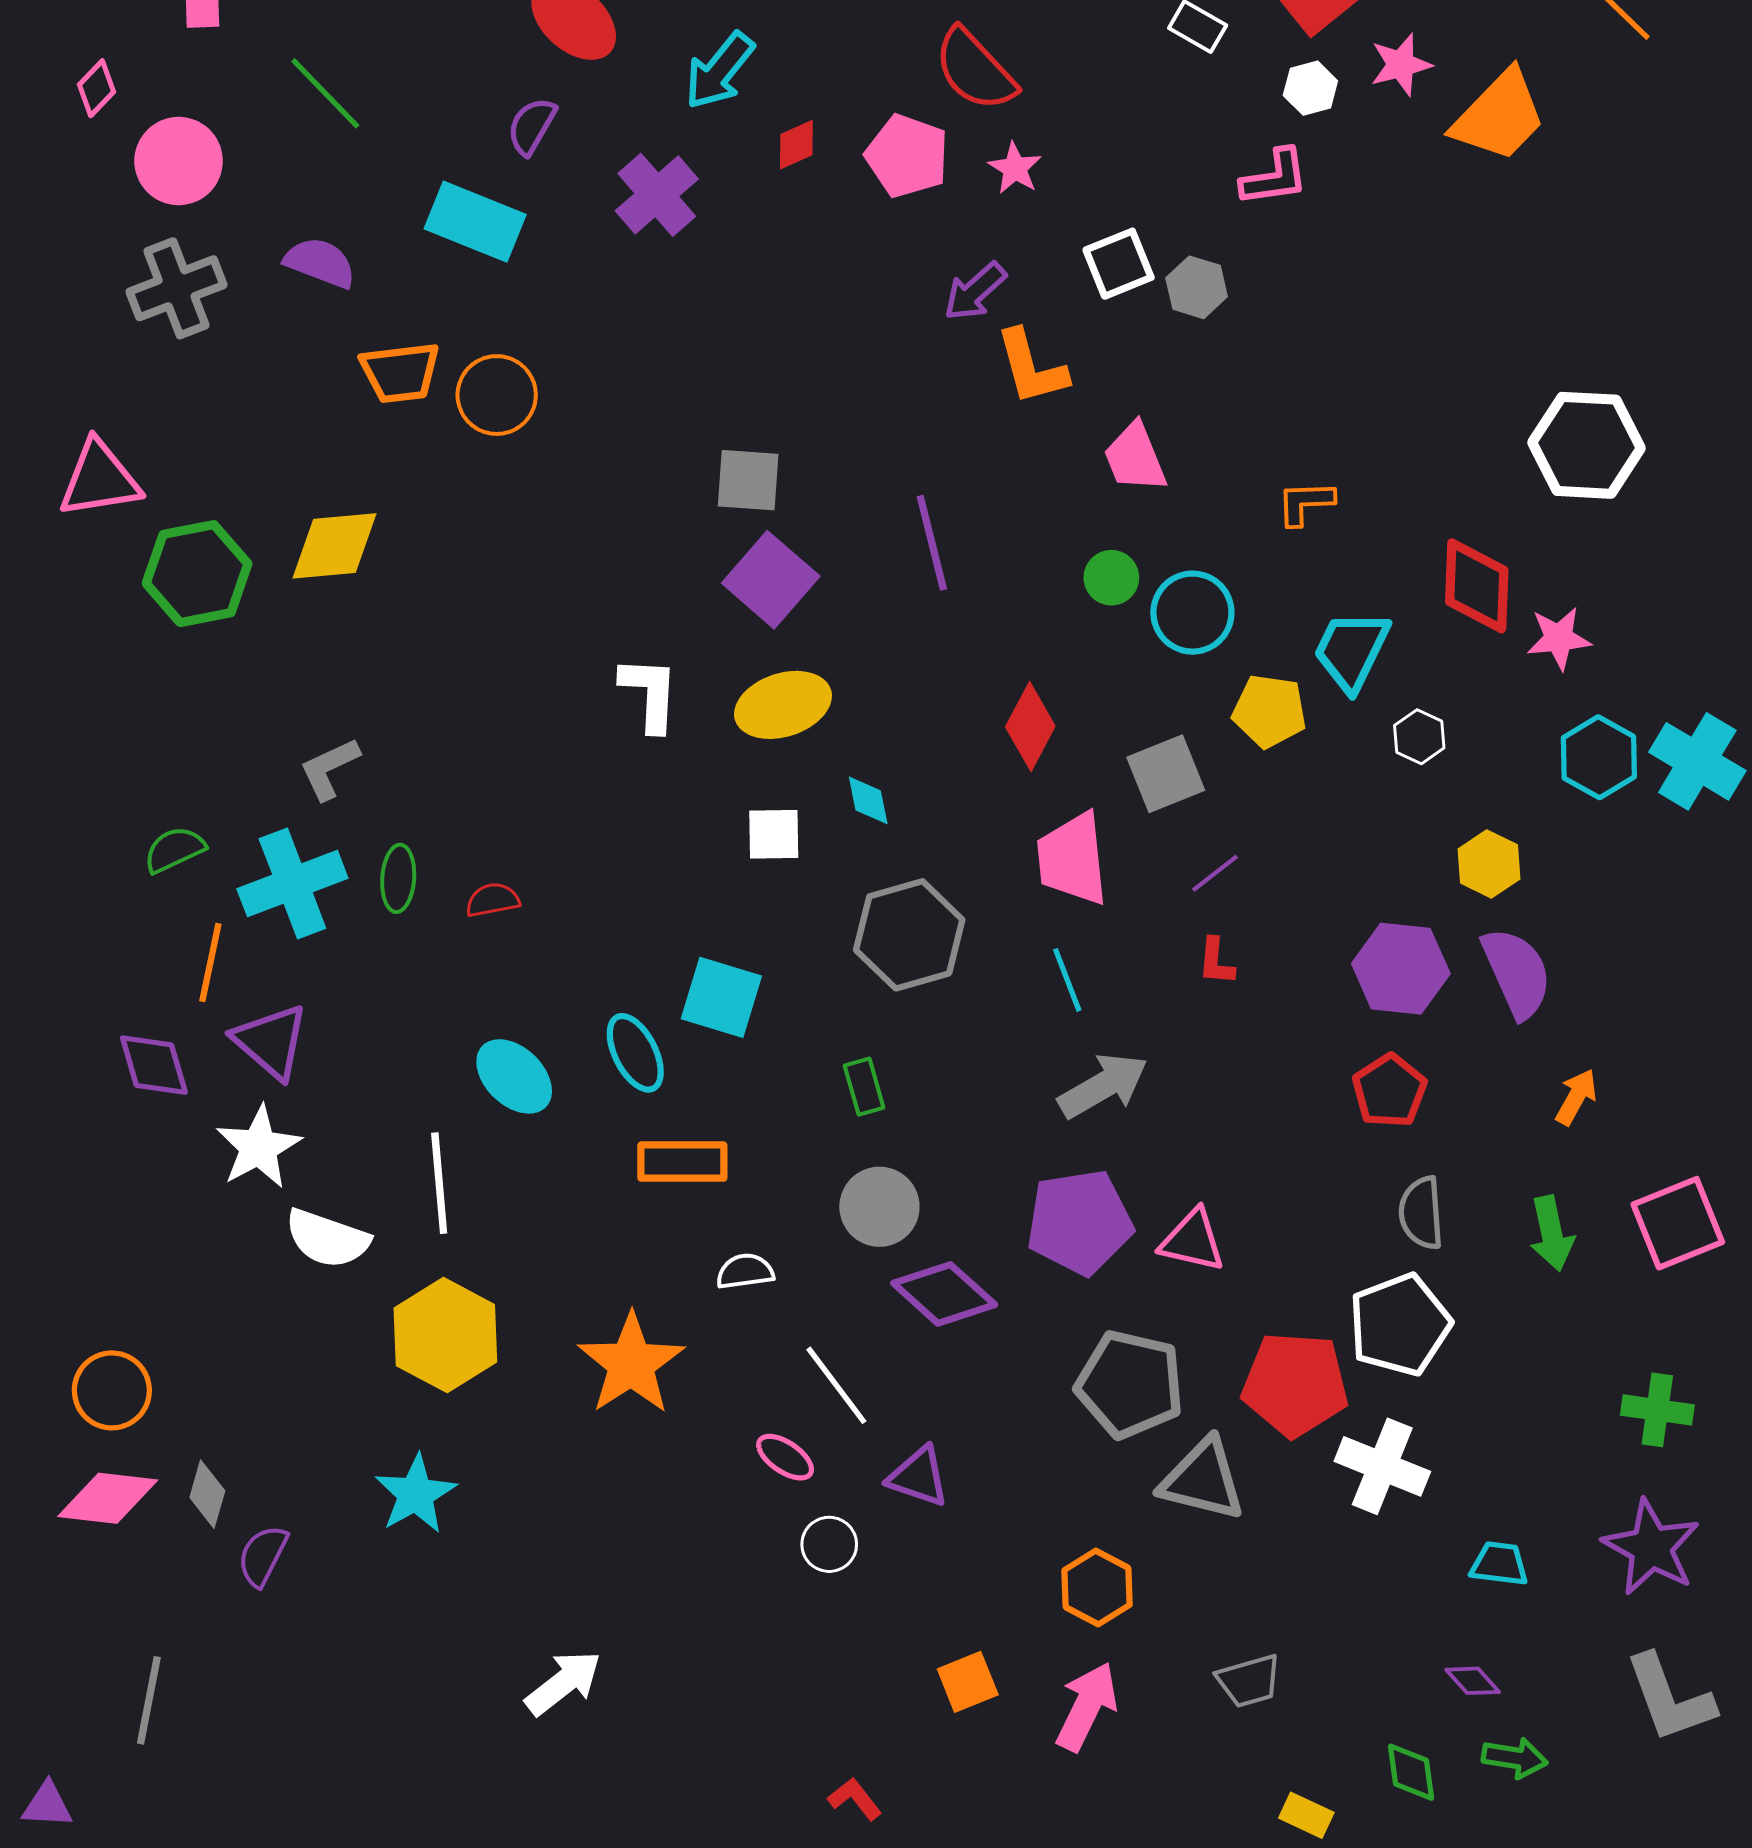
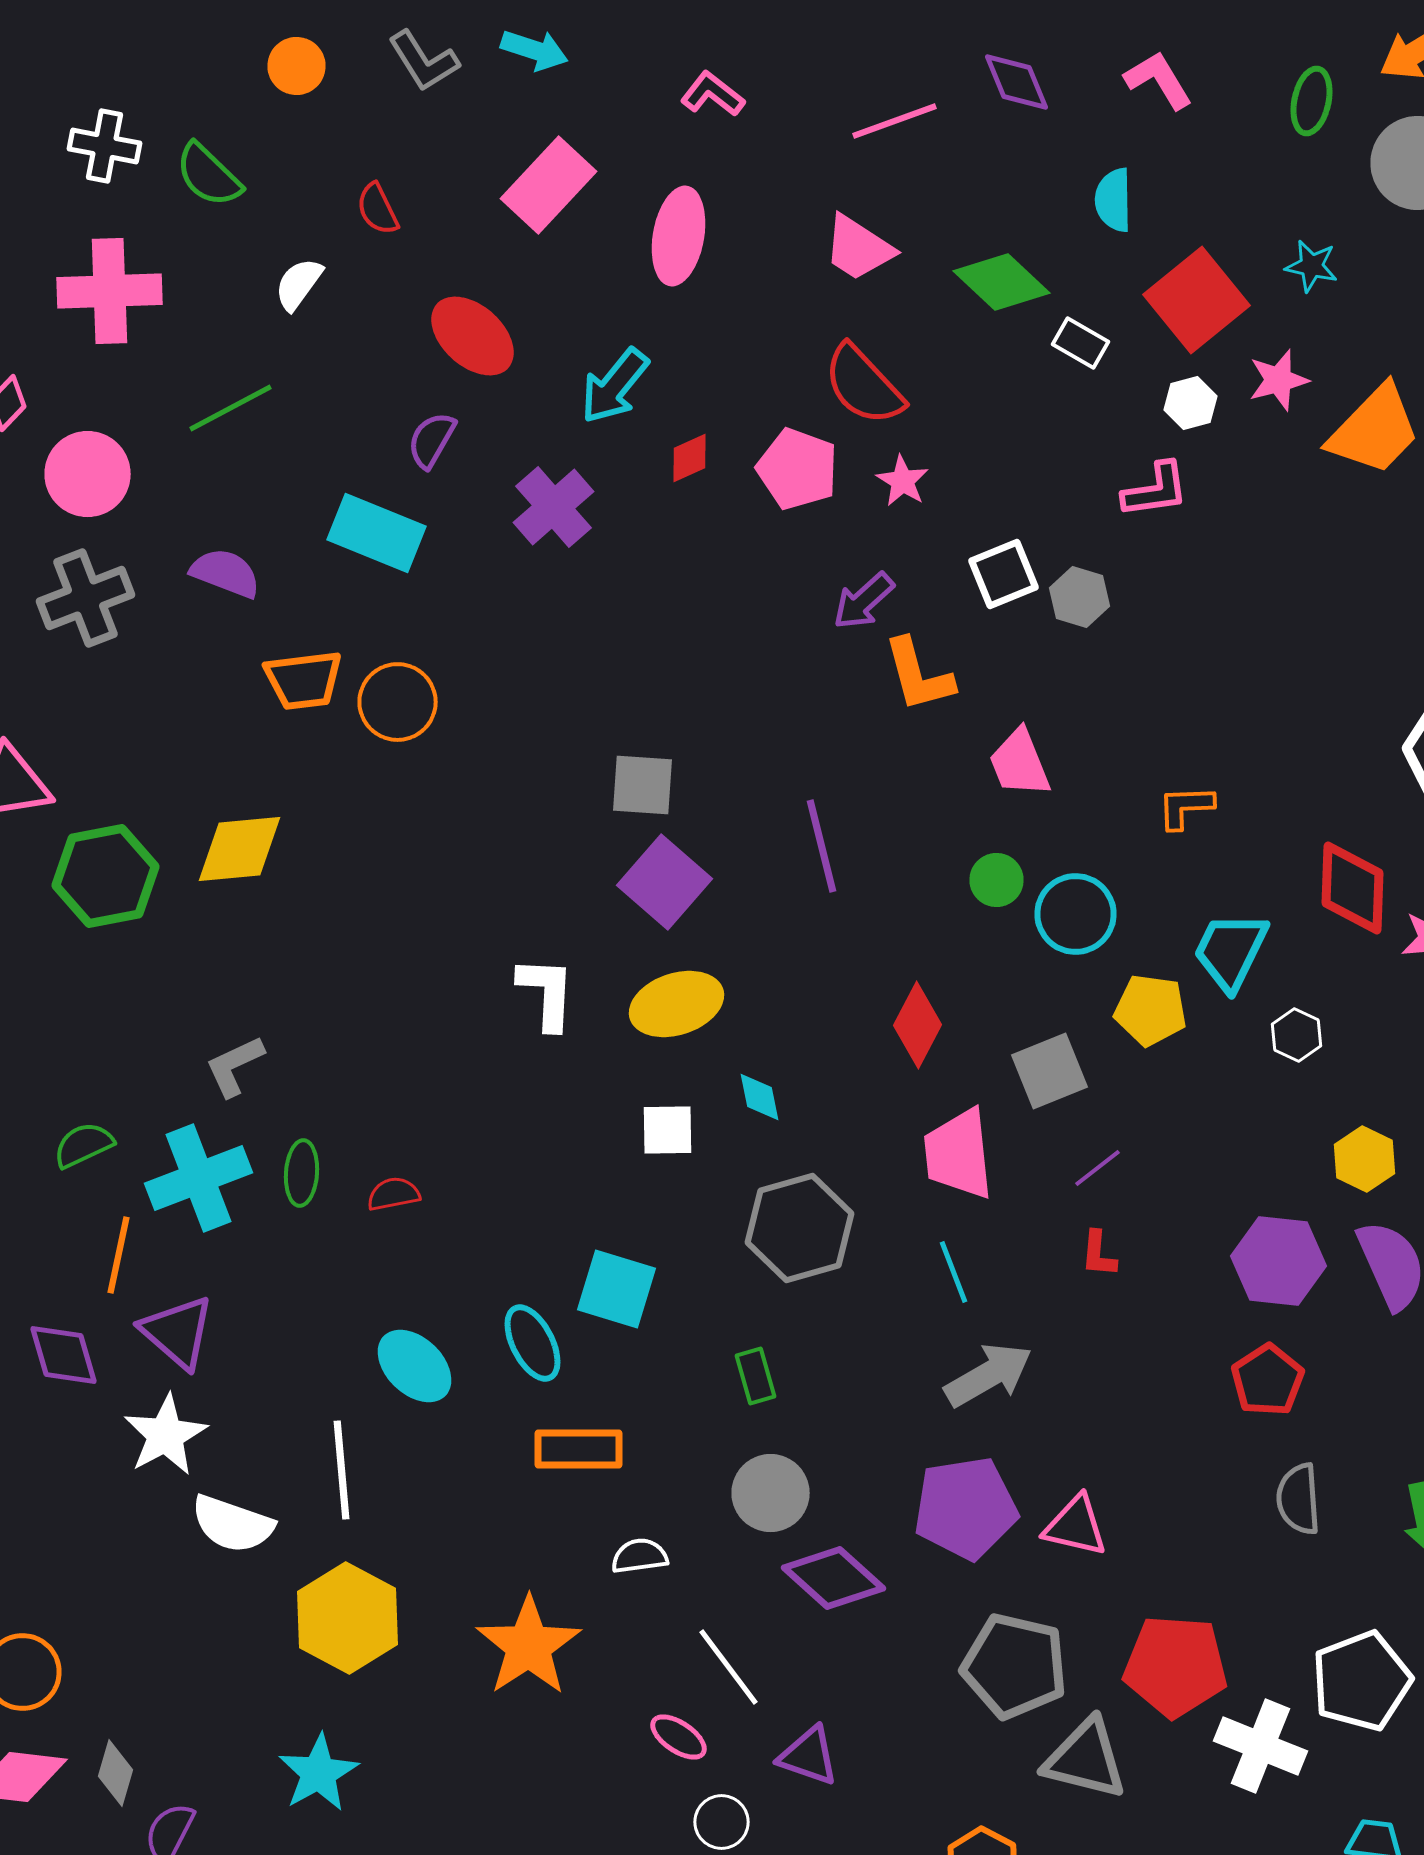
green line: (325, 93) -> (230, 408), turned -74
white pentagon: (1400, 1325) -> (1362, 1681), moved

